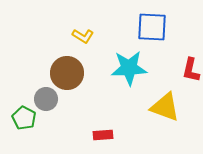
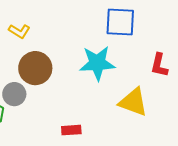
yellow L-shape: (83, 36) -> (19, 31), moved

